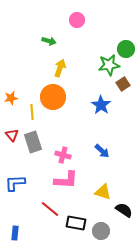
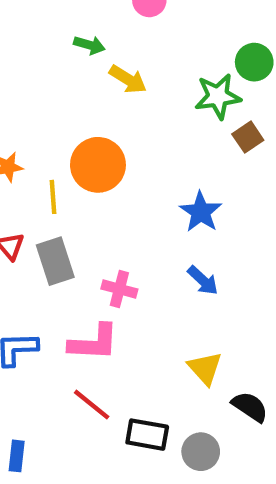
yellow arrow: (60, 68) -> (128, 79), moved, turned 102
blue star: (101, 105) -> (201, 212), moved
pink L-shape: (66, 180) -> (94, 343), moved
yellow triangle: (103, 192) -> (205, 368), turned 30

